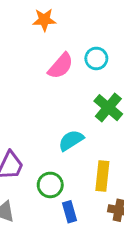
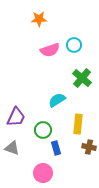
pink semicircle: (61, 66) -> (50, 50), turned 30

